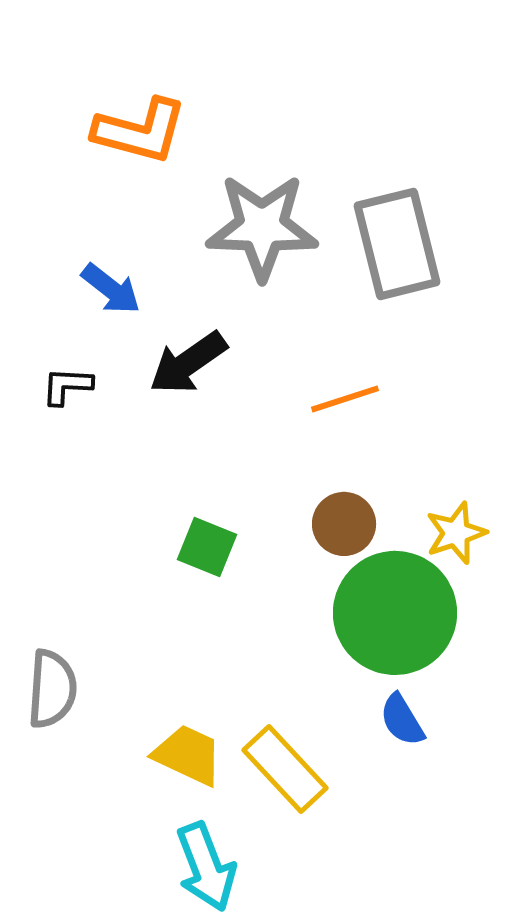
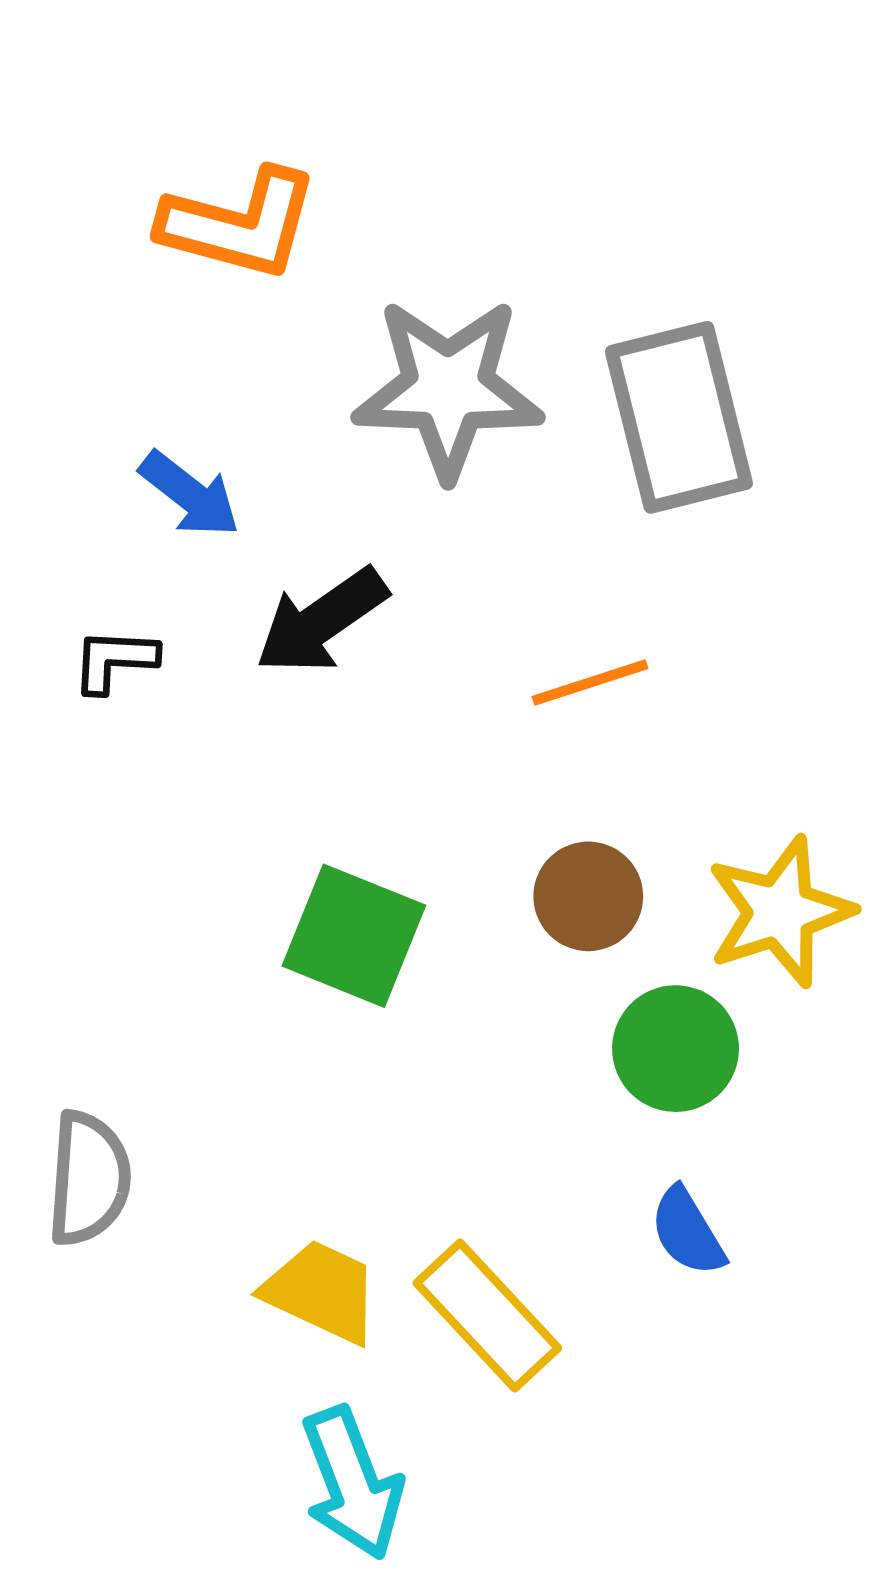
yellow star: (456, 533) -> (780, 912), size x1.4
green square: (207, 547) -> (354, 936), size x1.4
green circle: (395, 613) -> (676, 1049), size x0.6

